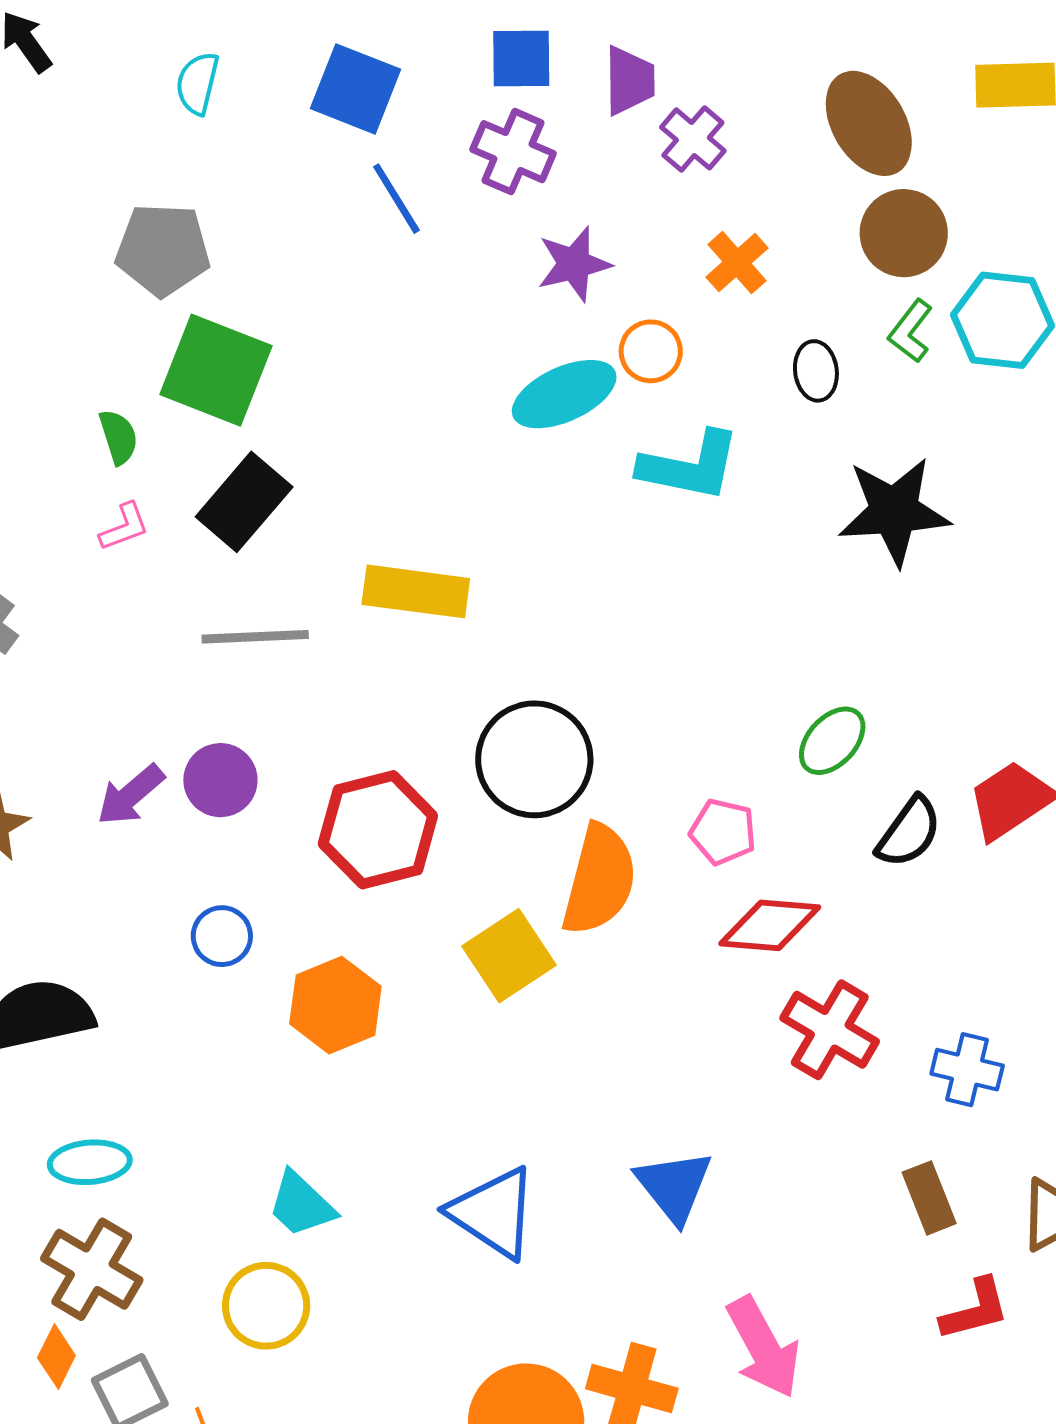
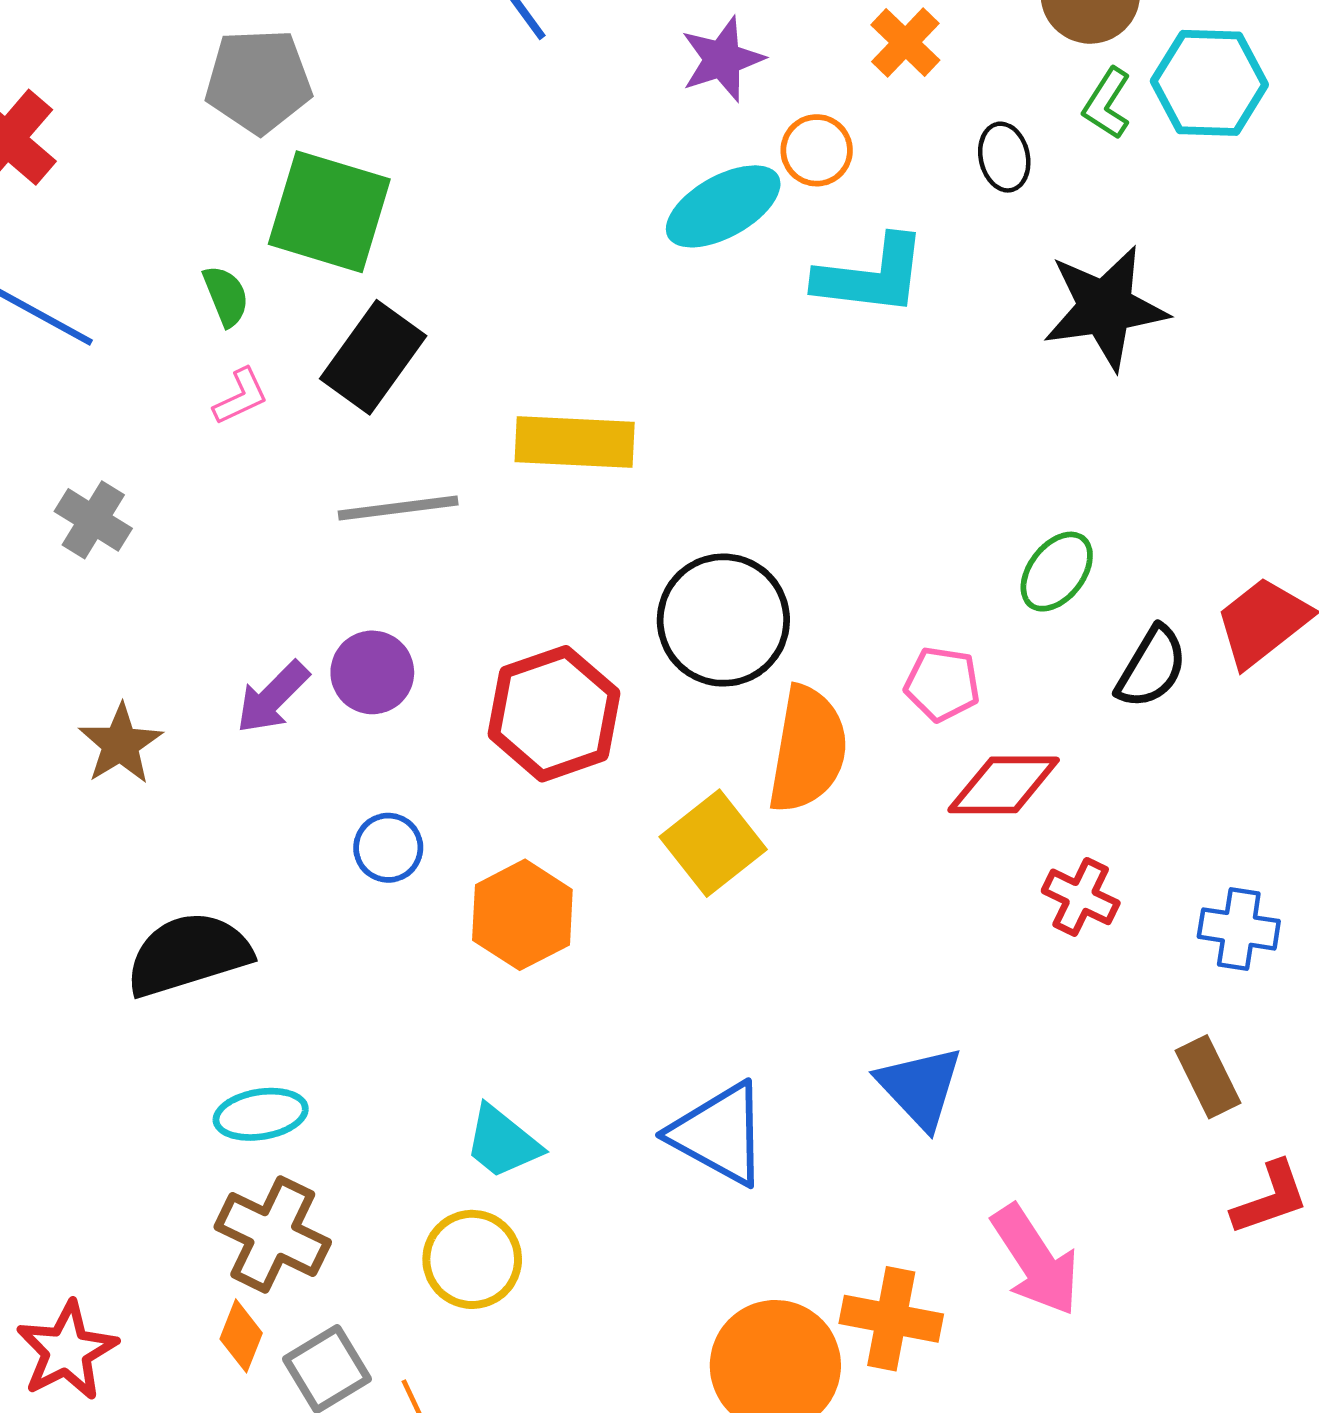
red cross: (830, 1030) -> (1081, 897), size x0.7

